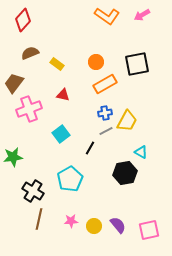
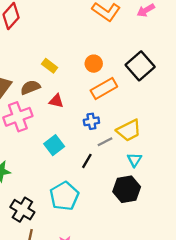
brown semicircle: (30, 53) -> (30, 87), moved
black square: (137, 64) -> (140, 66), turned -30
blue cross: (105, 113) -> (91, 121), moved
yellow trapezoid: (127, 121) -> (129, 130), turned 35
cyan triangle: (141, 152) -> (134, 160), moved, turned 32

